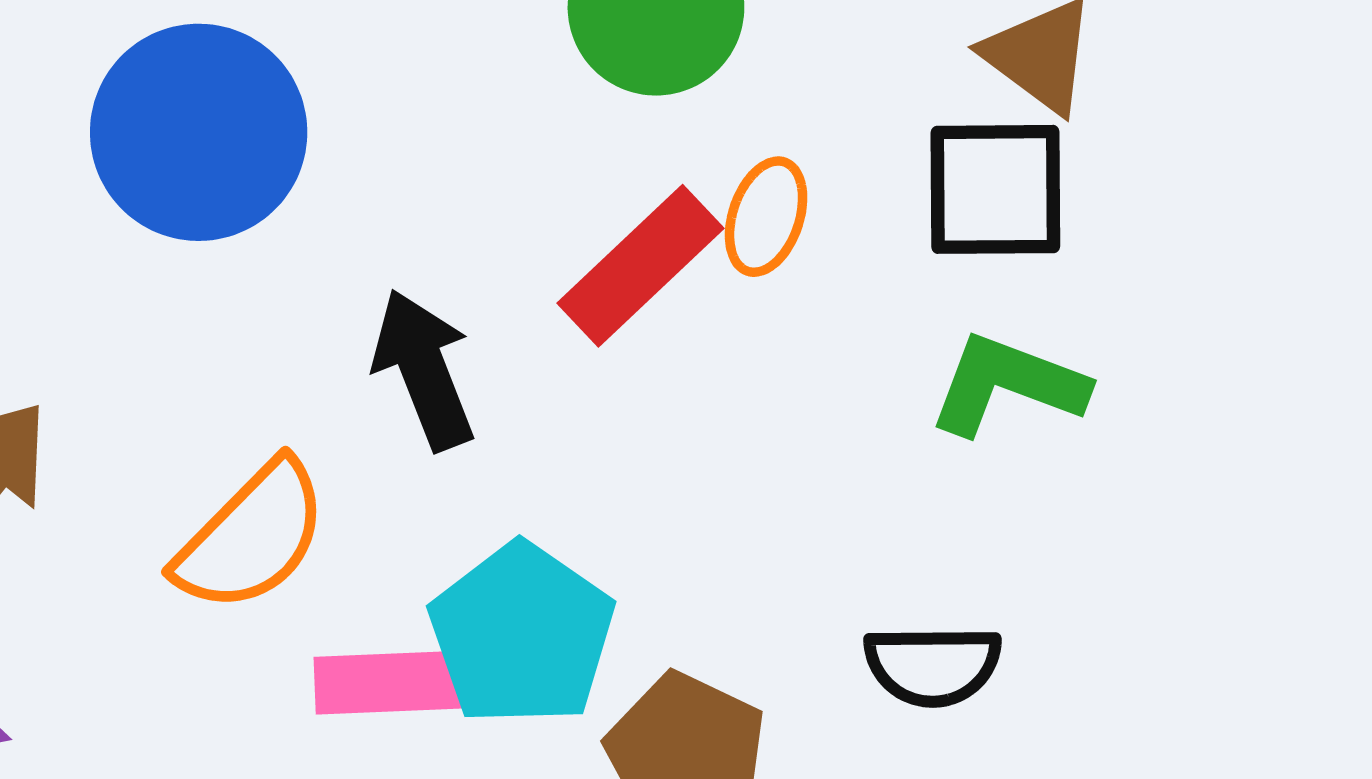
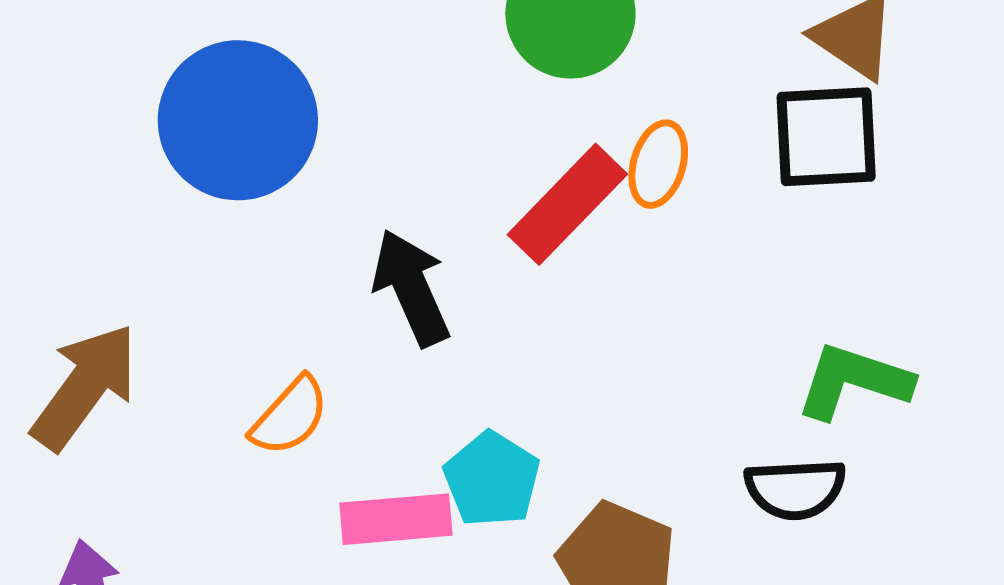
green L-shape: (1008, 385) -> (854, 381), moved
orange semicircle: (251, 537) -> (290, 416), size x0.7
cyan pentagon: (522, 634) -> (492, 479), size x0.7

